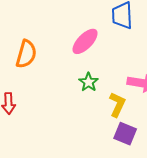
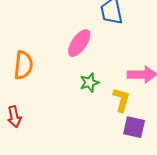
green star: (89, 82) -> (89, 82), turned 30

